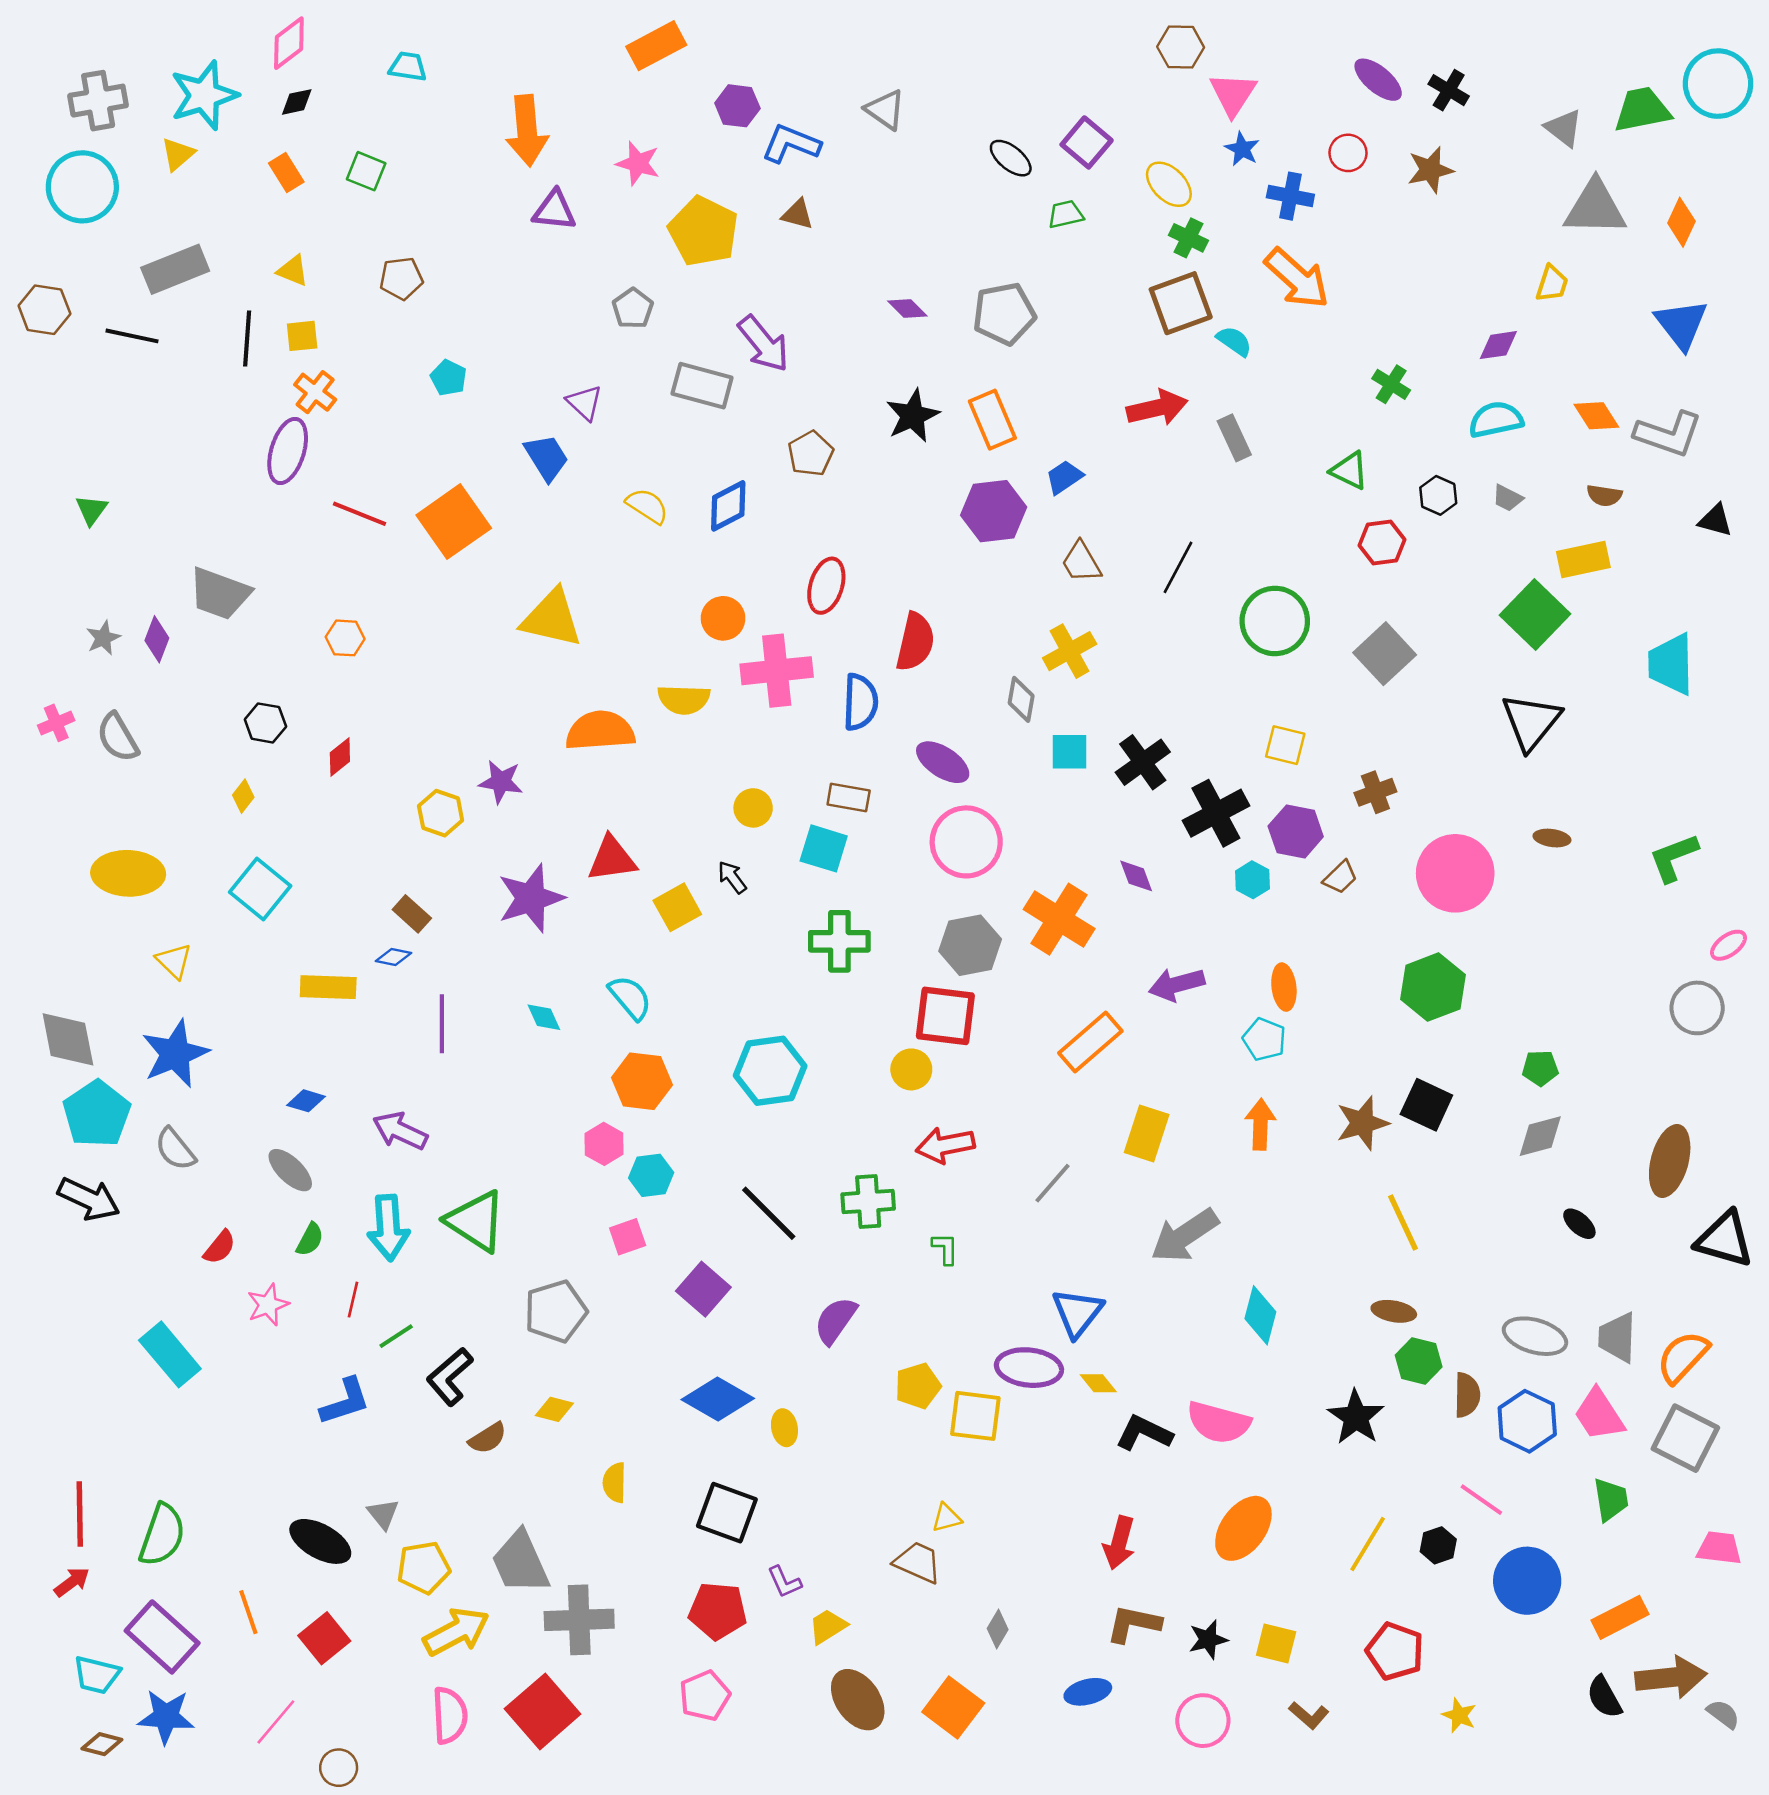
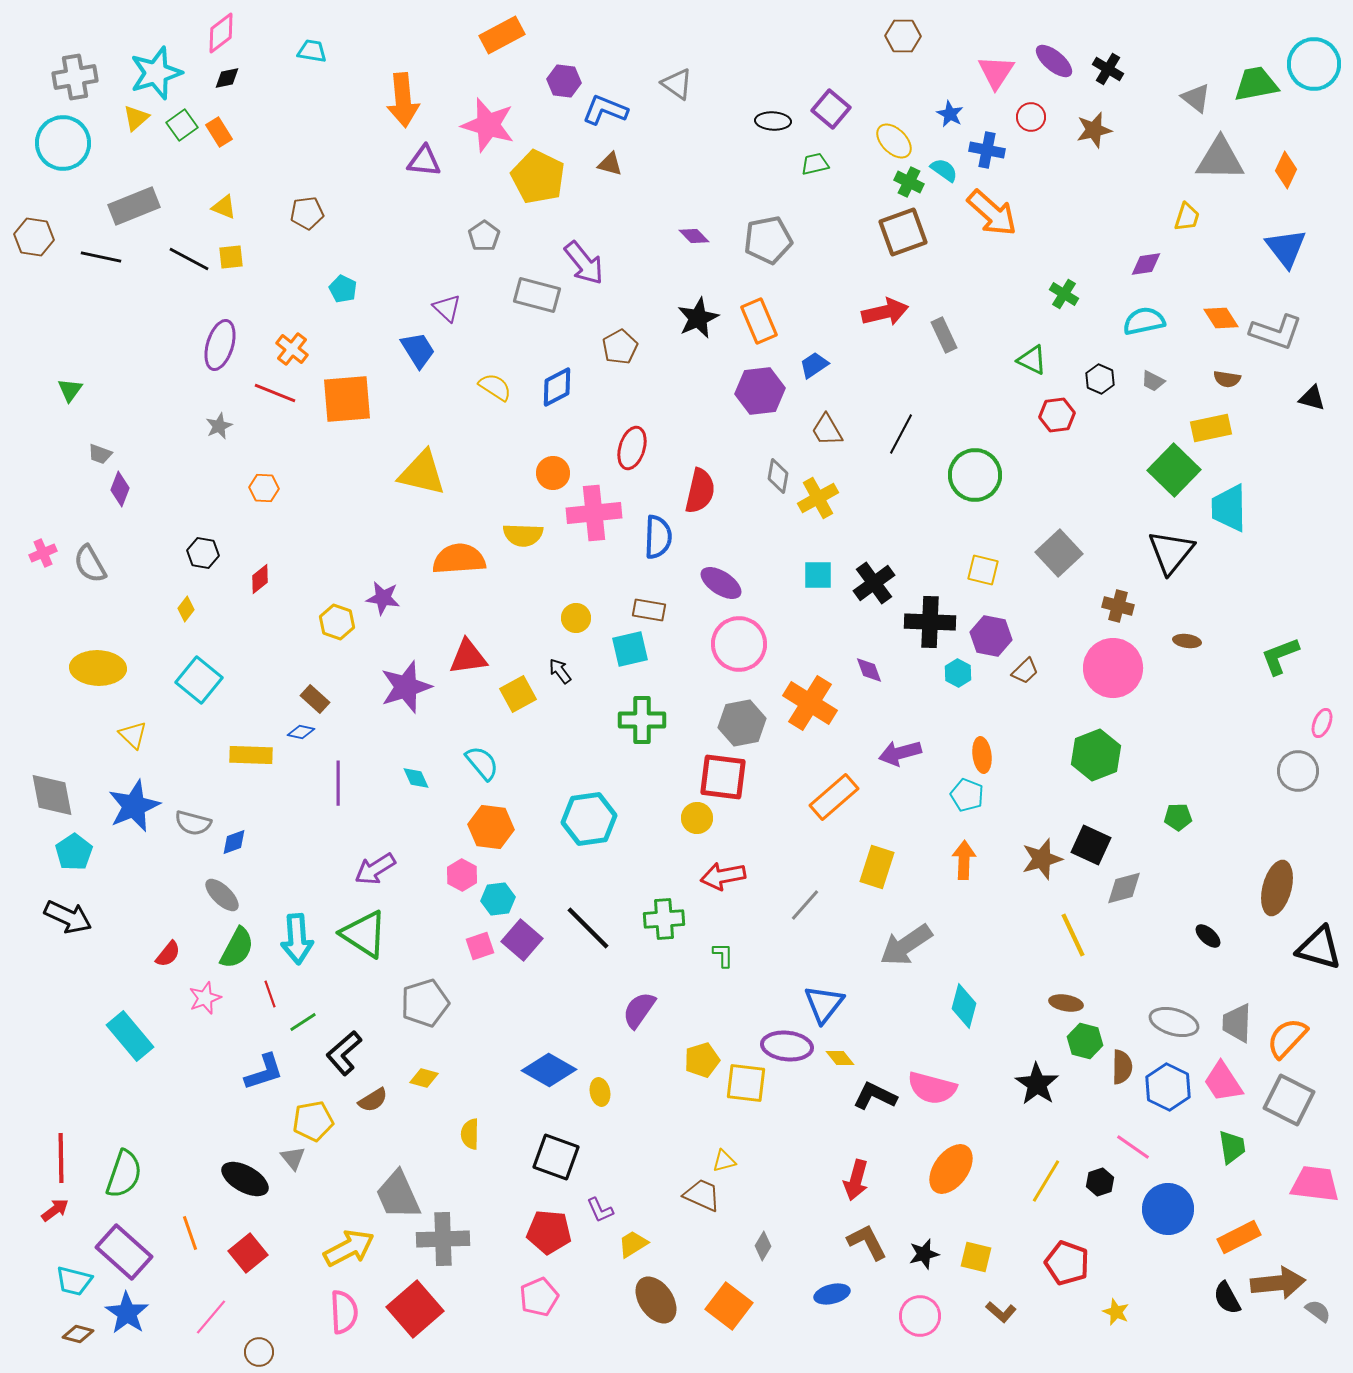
pink triangle: (1233, 94) -> (996, 72), moved
black ellipse: (1011, 158) -> (773, 121), turned -36
pink star: (638, 163) -> (488, 125), size x1.6
green square: (366, 171) -> (182, 125), moved, turned 32
black line: (247, 339) -> (189, 259), turned -66
cyan semicircle: (1234, 341) -> (944, 170), moved
orange cross: (315, 392) -> (292, 349), moved
orange square: (454, 522) -> (347, 399), turned 30
gray trapezoid: (220, 594) -> (100, 454), moved, size x0.5
gray star: (103, 638) -> (219, 426), moved
gray square: (1385, 654) -> (1059, 553), moved
cyan trapezoid: (1671, 664) -> (1229, 508), moved
gray diamond: (1021, 699) -> (778, 476), moved
brown cross: (1375, 792) -> (1118, 606), moved, turned 36
black cross: (1216, 813) -> (930, 622), turned 30
cyan square: (824, 848) -> (630, 649), turned -30
pink ellipse: (1728, 945) -> (1322, 723), turned -32
blue diamond: (306, 1101) -> (234, 842), turned -36
cyan pentagon: (97, 1114) -> (74, 852), size x0.7
purple arrow: (400, 1131) -> (375, 869), moved, turned -57
gray diamond: (1540, 1136) -> (1124, 888), moved
gray semicircle: (175, 1149) -> (193, 823), moved, turned -36
green semicircle: (310, 1239) -> (237, 948), size x1.6
purple square: (703, 1289) -> (522, 940), moved
red line: (353, 1300) -> (270, 994), turned -32
pink trapezoid: (1719, 1548) -> (1315, 1184), size x1.4
yellow pentagon: (424, 1568) -> (313, 1121), moved
brown L-shape: (1134, 1624) -> (867, 1242), turned 51
blue star: (166, 1717) -> (127, 1313), turned 30

